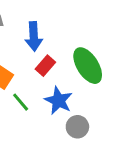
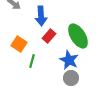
blue star: (58, 101) -> (69, 60), moved
green line: (21, 102) -> (32, 61), turned 56

